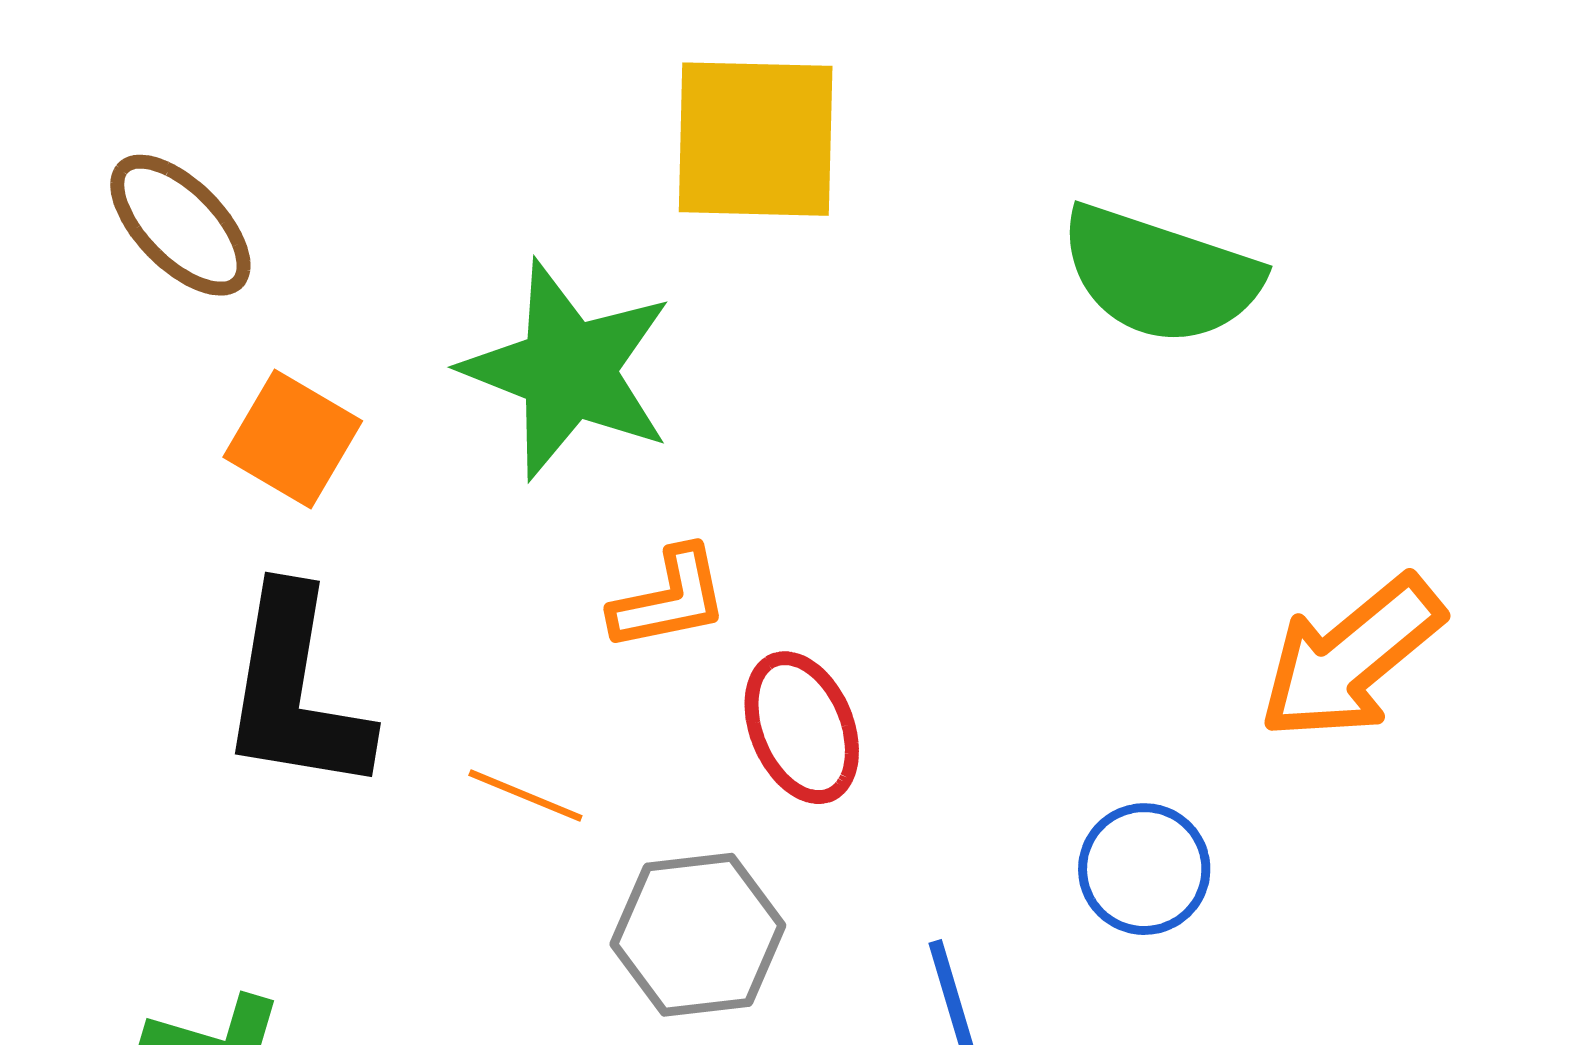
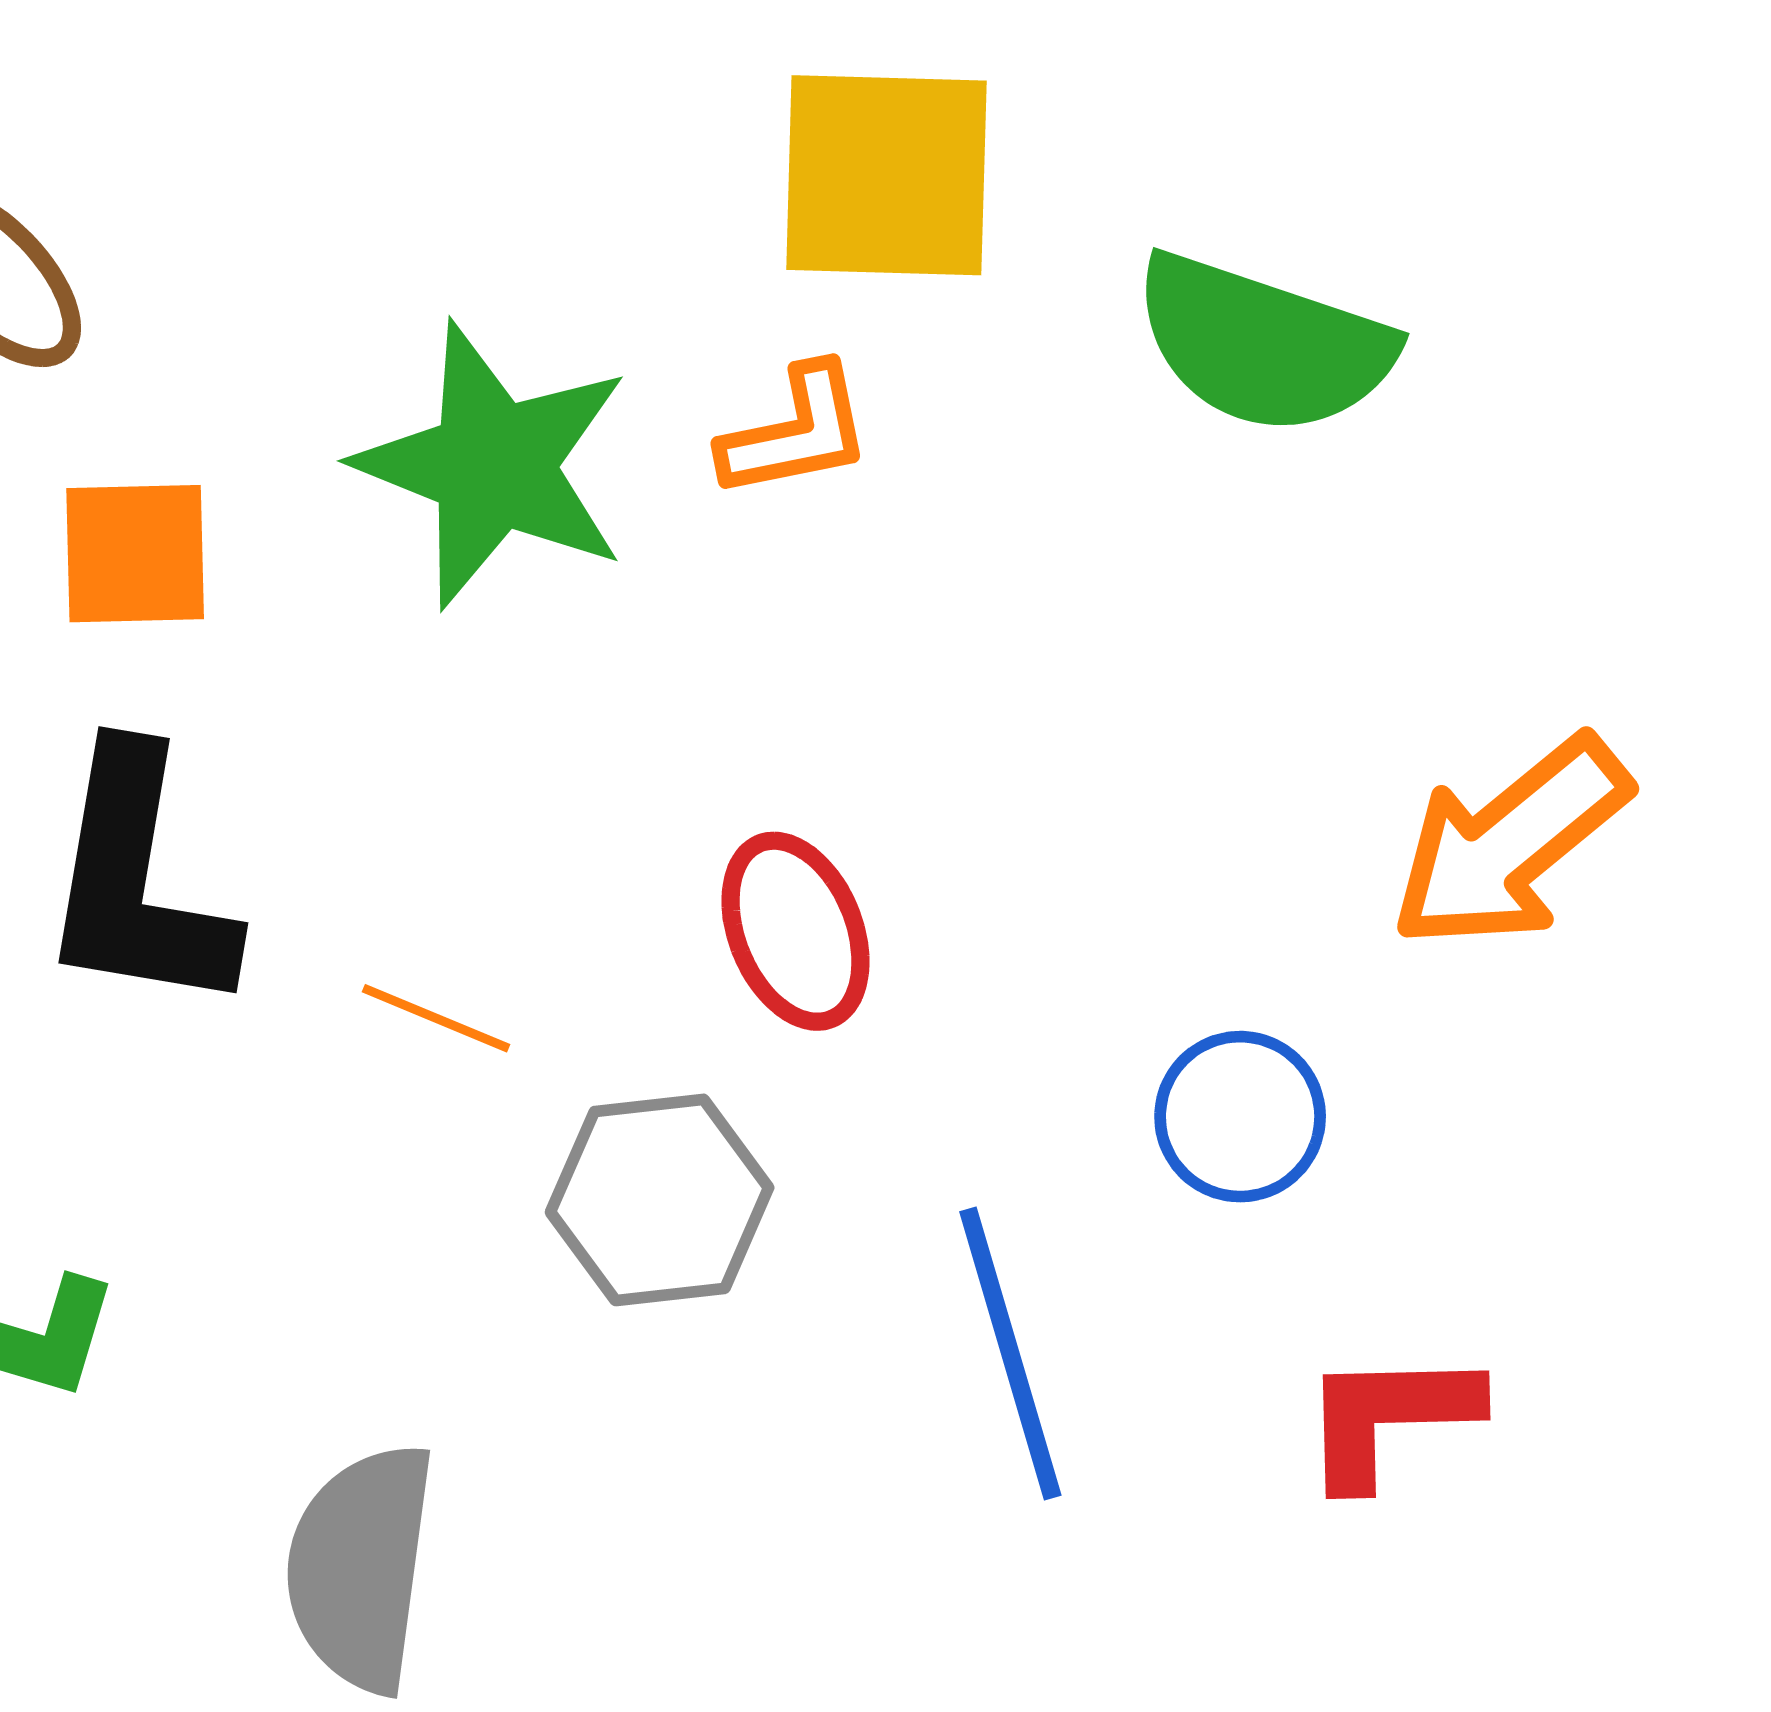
yellow square: (756, 139) -> (886, 175), moved
orange square: (293, 439) -> (135, 554), turned -32
orange L-shape: (669, 599) -> (796, 432), moved

